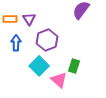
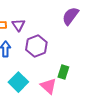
cyan square: (39, 66) -> (18, 82), moved

